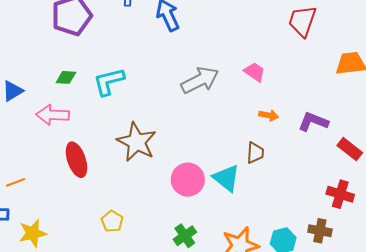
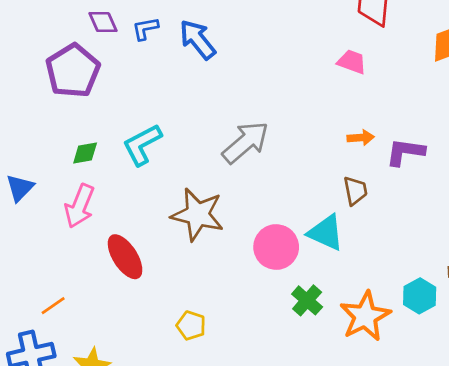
pink trapezoid: (255, 72) -> (352, 62), moved
gray arrow: (200, 80) -> (246, 142), moved
pink arrow: (53, 115) -> (80, 206), turned -56
purple L-shape: (313, 122) -> (405, 152), moved
green cross: (185, 236) -> (307, 300), moved

